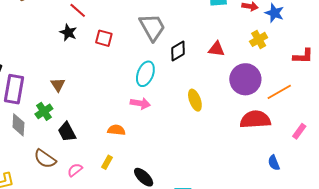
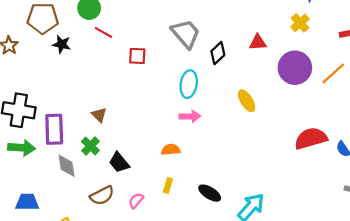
black star: (68, 32) -> (62, 44), moved
red semicircle: (255, 120) -> (311, 138), moved
brown semicircle: (45, 159) -> (102, 196), turned -50

